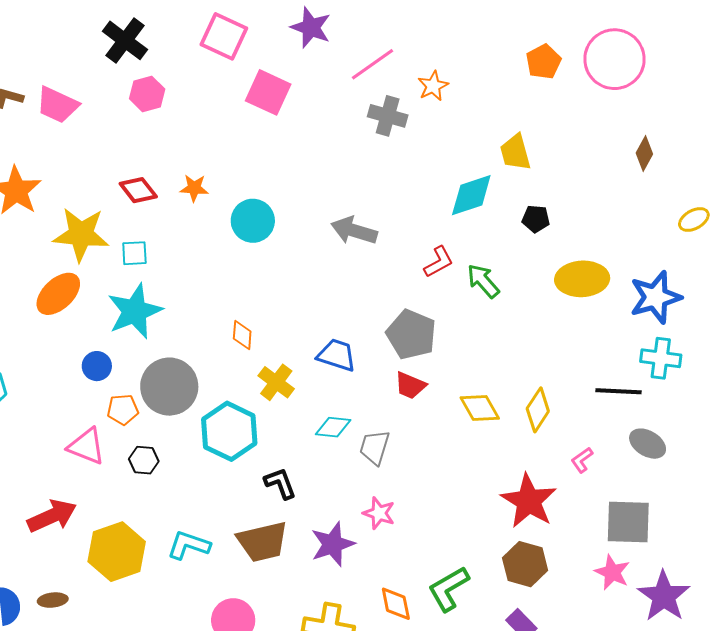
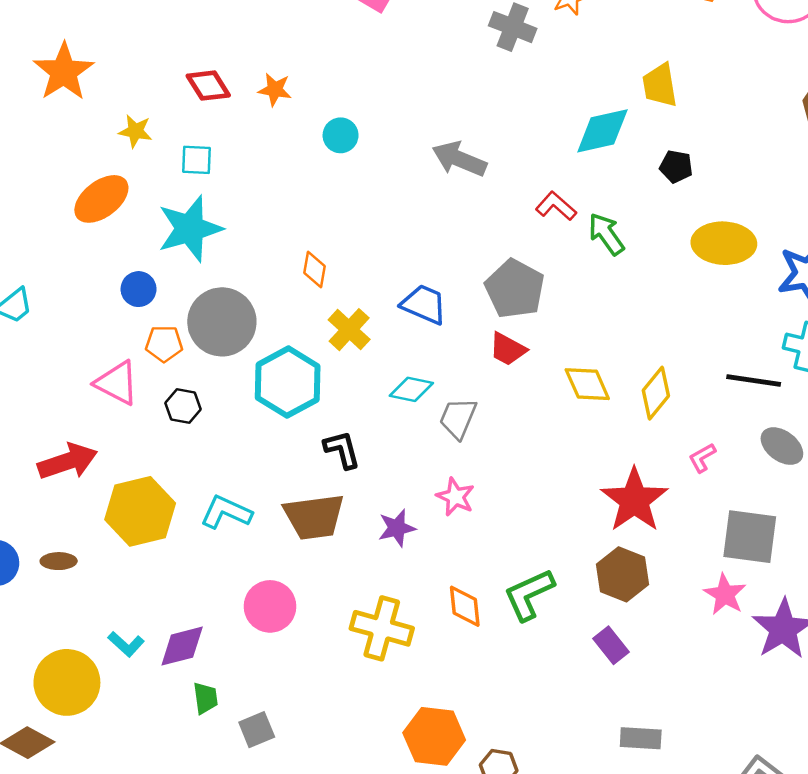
cyan circle: (253, 221) -> (341, 135), size x0.7
yellow star: (81, 234) -> (135, 131), size x0.5
red L-shape: (439, 262) -> (556, 206), turned -116
purple star: (333, 544) -> (397, 528), size x0.7

